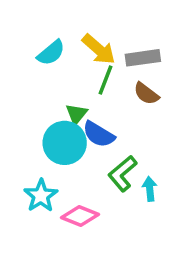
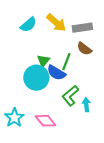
green line: (105, 80) -> (66, 62), moved
cyan star: (41, 196) -> (14, 118), moved
pink diamond: (80, 216) -> (45, 121), turned 30

